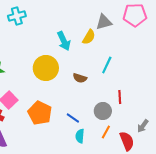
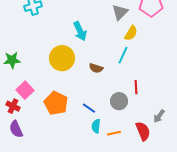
gray triangle: (104, 22) -> (120, 12), turned -30
yellow semicircle: (89, 37) -> (131, 33), moved
orange line: (106, 132) -> (114, 133), moved, turned 48

